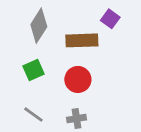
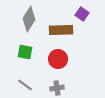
green square: (33, 70) -> (25, 52), turned 35

